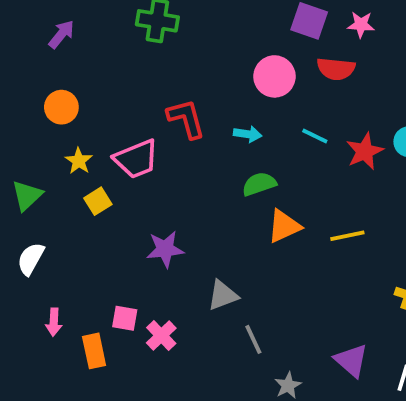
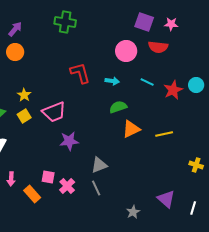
orange circle: (61, 107) -> (15, 52), moved
pink trapezoid: (136, 159) -> (54, 112), moved
yellow square: (98, 201) -> (24, 116), moved
gray line: (253, 339) -> (96, 188), moved
orange rectangle: (94, 351) -> (32, 194), turned -30

